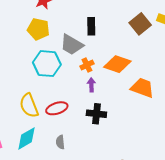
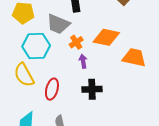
yellow semicircle: (29, 106) -> (24, 75), moved
red ellipse: (57, 108) -> (52, 89), turned -50

